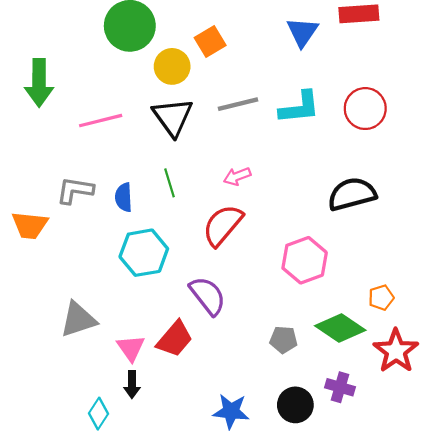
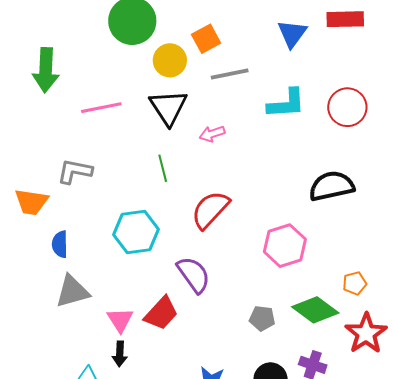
gray line: (238, 104) -> (230, 74), moved
pink arrow: (237, 176) -> (212, 134), moved
blue semicircle: (124, 197) -> (60, 244), moved

